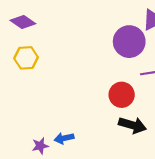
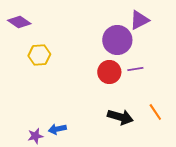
yellow hexagon: (26, 58) -> (39, 55), moved
red circle: (122, 95) -> (109, 72), moved

